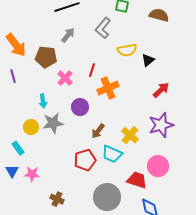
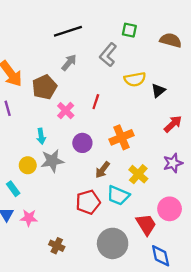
brown pentagon: (46, 57) -> (44, 87), turned -30
orange cross: (108, 88) -> (122, 137), moved
purple star: (161, 125) -> (173, 163), size x0.7
red trapezoid: (137, 180) -> (146, 224), turned 40

